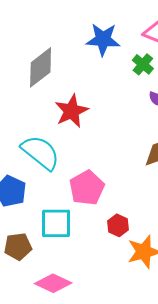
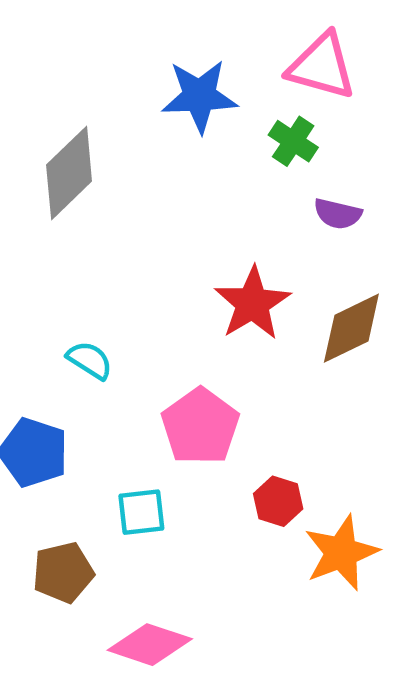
red star: (72, 111) -> (252, 303), moved
cyan semicircle: (40, 153) -> (90, 360), size x0.5
cyan square: (56, 223) -> (141, 512), size x0.7

